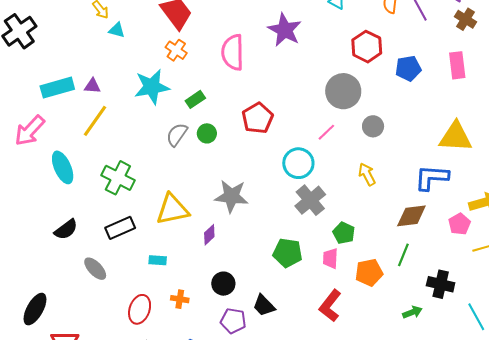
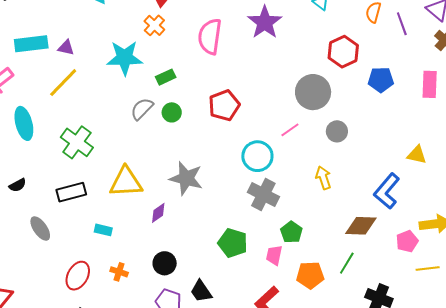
yellow triangle: (456, 137) -> (417, 155), size x0.6
blue L-shape: (432, 178) -> (387, 191), turned -63
gray cross: (310, 200) -> (263, 195), turned -32
black semicircle: (66, 229) -> (18, 185), size x0.7

